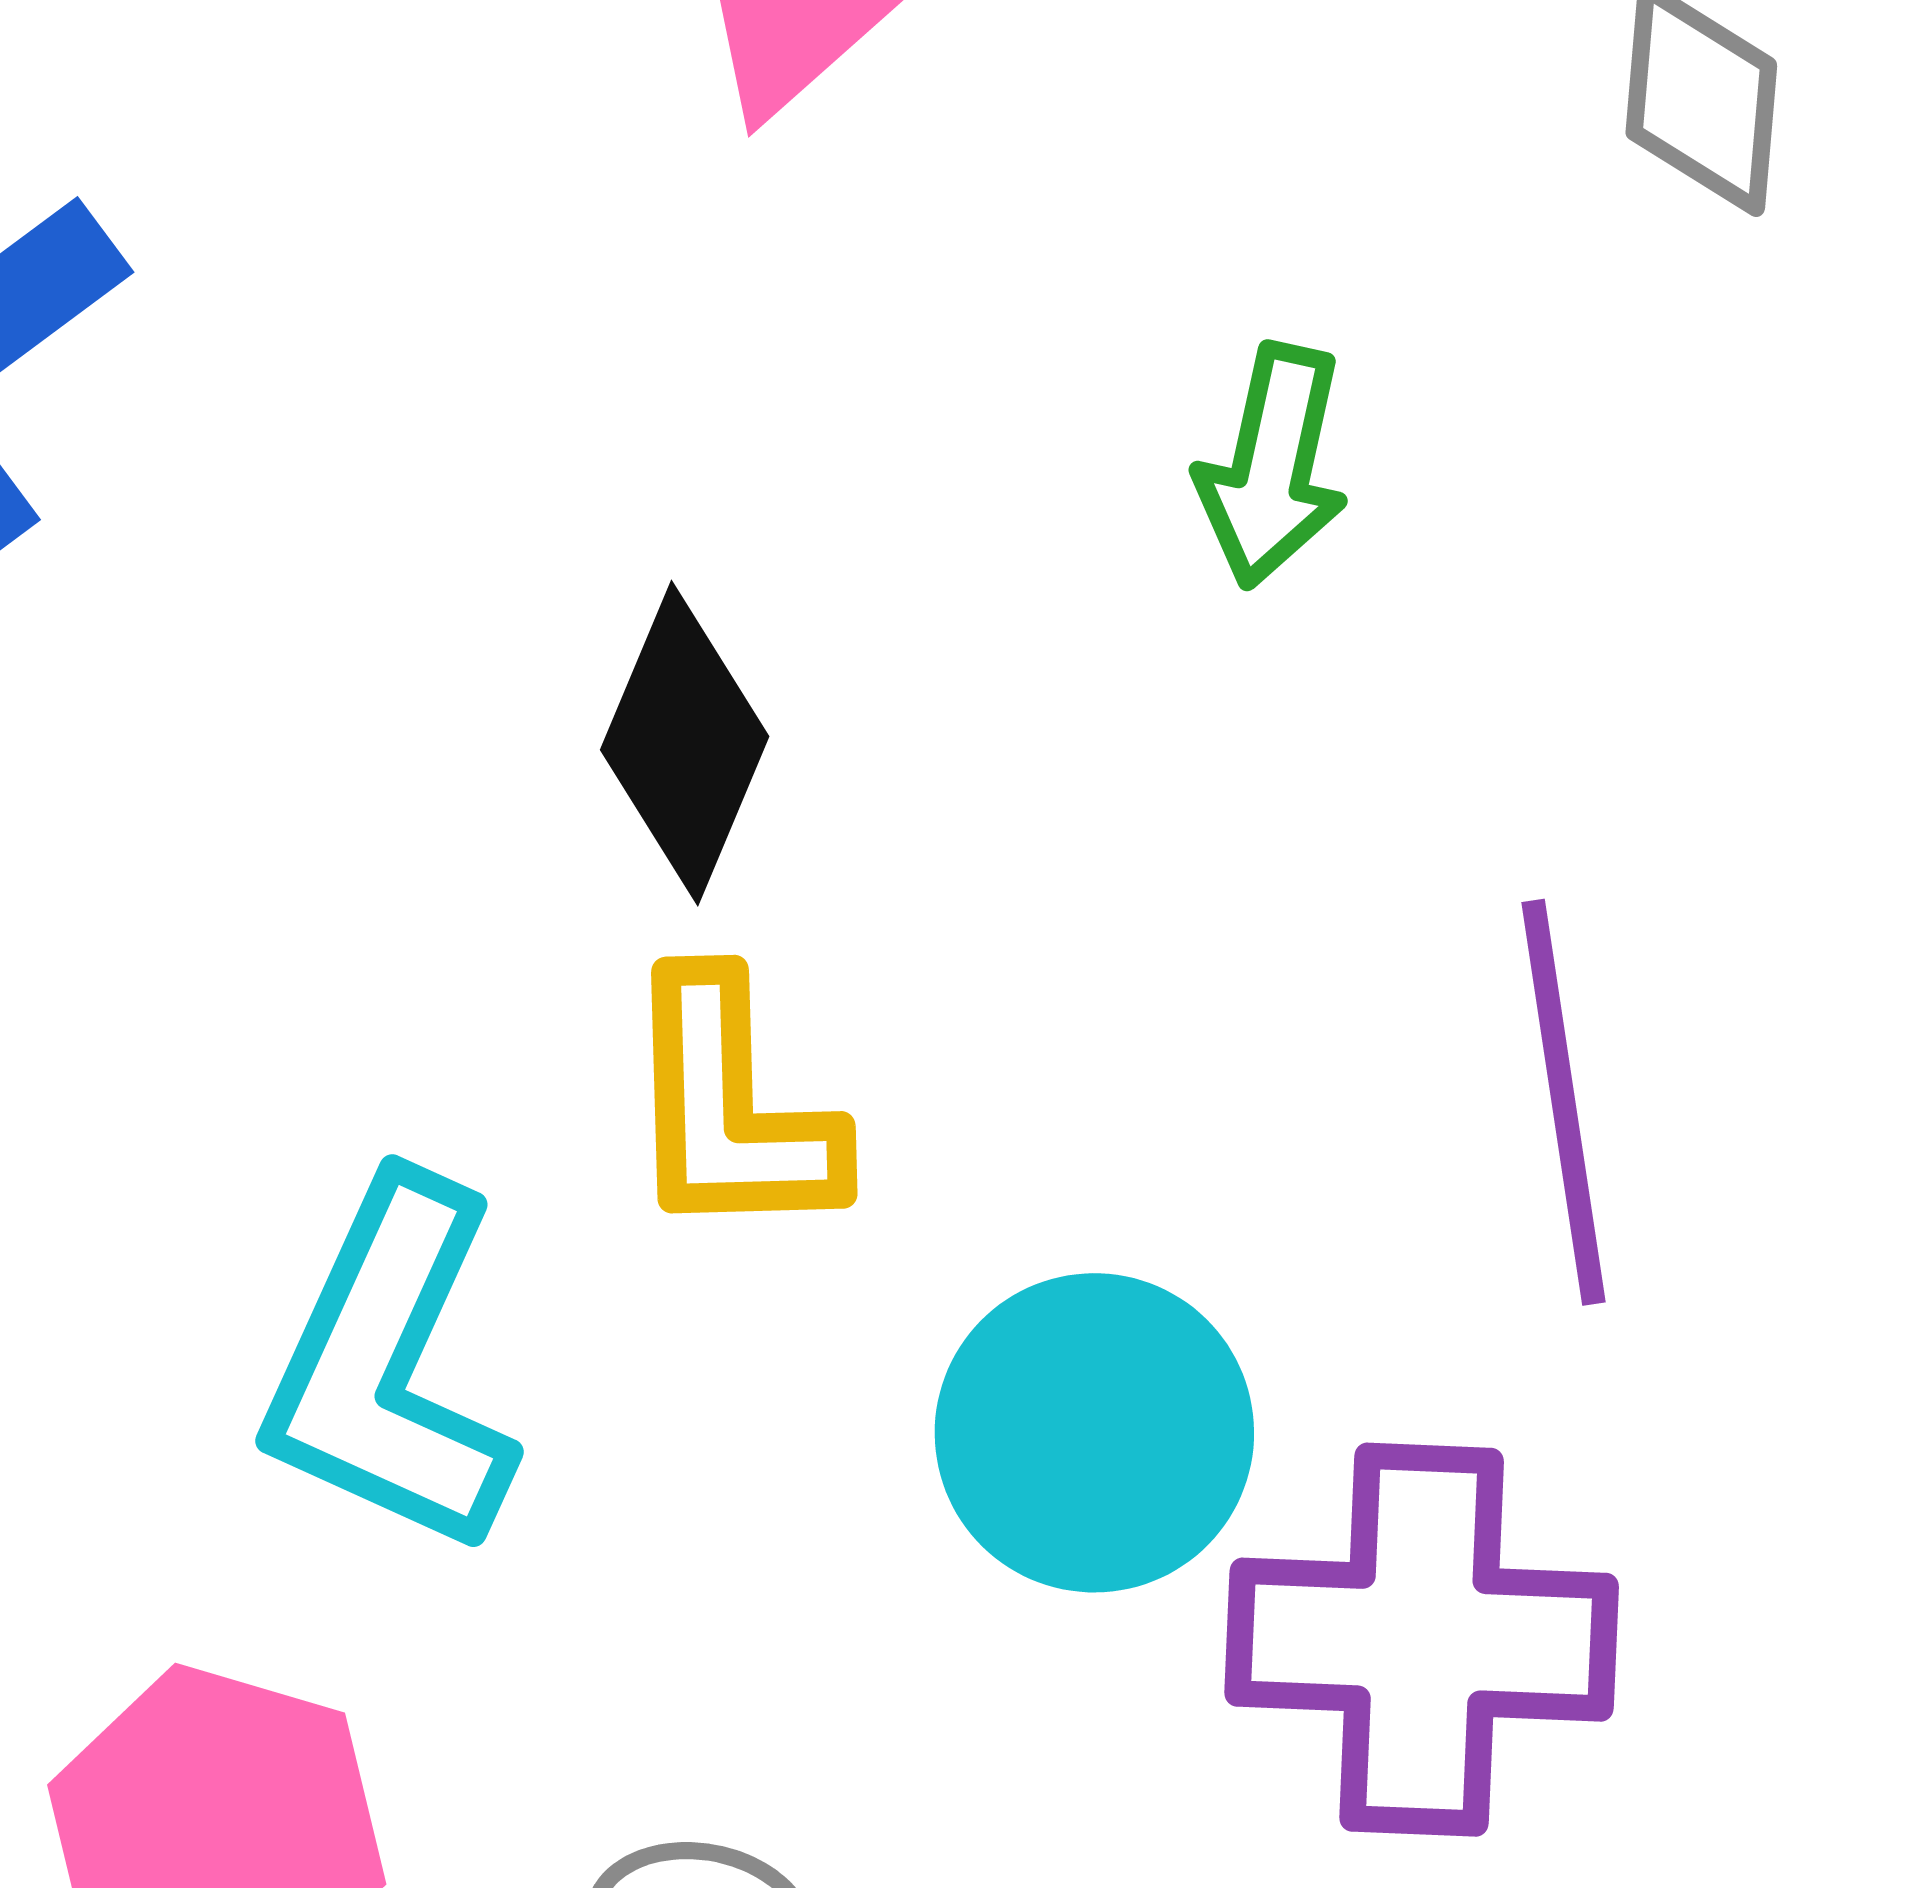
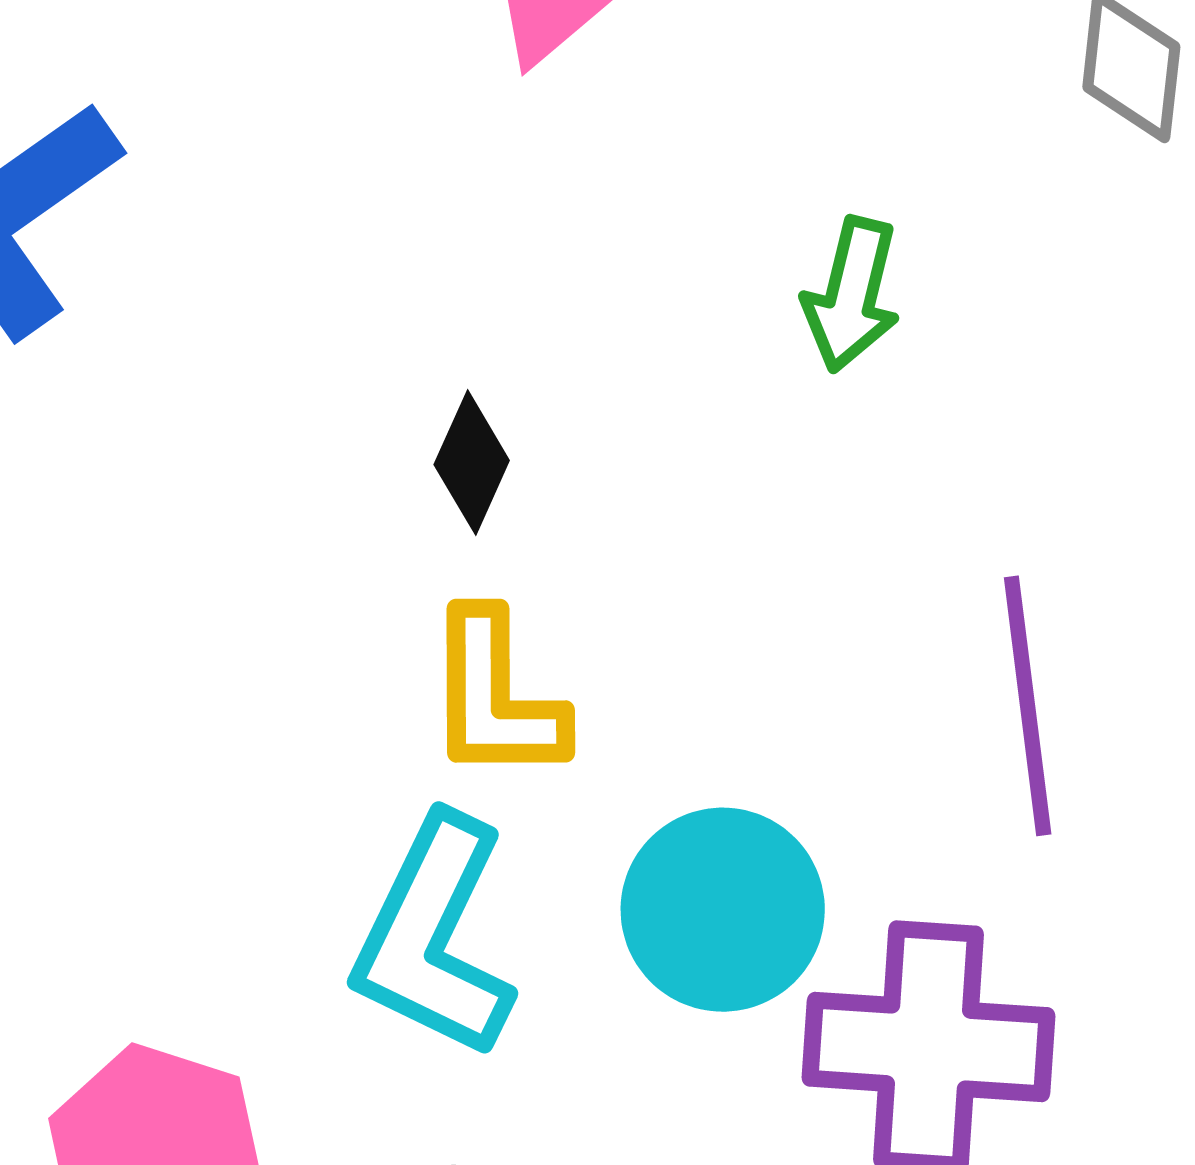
black diamond: (685, 743) -> (472, 463), size x0.7
cyan L-shape: (390, 1367) -> (434, 937), moved

